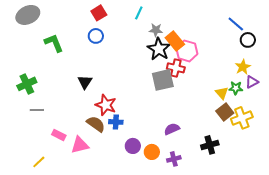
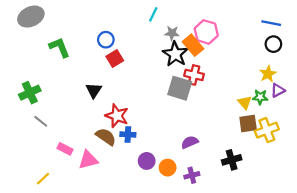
red square: (99, 13) -> (115, 58), moved
blue line: (236, 24) -> (271, 23), moved, turned -30
pink hexagon: (187, 51) -> (206, 32), moved
gray square: (163, 80) -> (180, 88), turned 30
gray line: (37, 110) -> (41, 121), turned 40
brown square: (225, 112) -> (248, 123), turned 30

